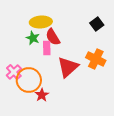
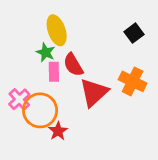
yellow ellipse: (41, 22) -> (57, 30), turned 75
red semicircle: (53, 37) -> (73, 65), moved
pink rectangle: (47, 48) -> (54, 72), moved

